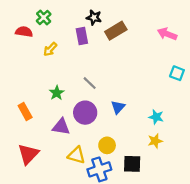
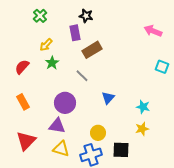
brown rectangle: (116, 31) -> (92, 50), moved
red semicircle: (24, 32) -> (22, 67), moved, turned -56
green star: (57, 93) -> (52, 63), moved
purple circle: (85, 113) -> (65, 103), moved
purple triangle: (61, 127) -> (57, 126), moved
yellow triangle: (76, 155) -> (61, 149), moved

